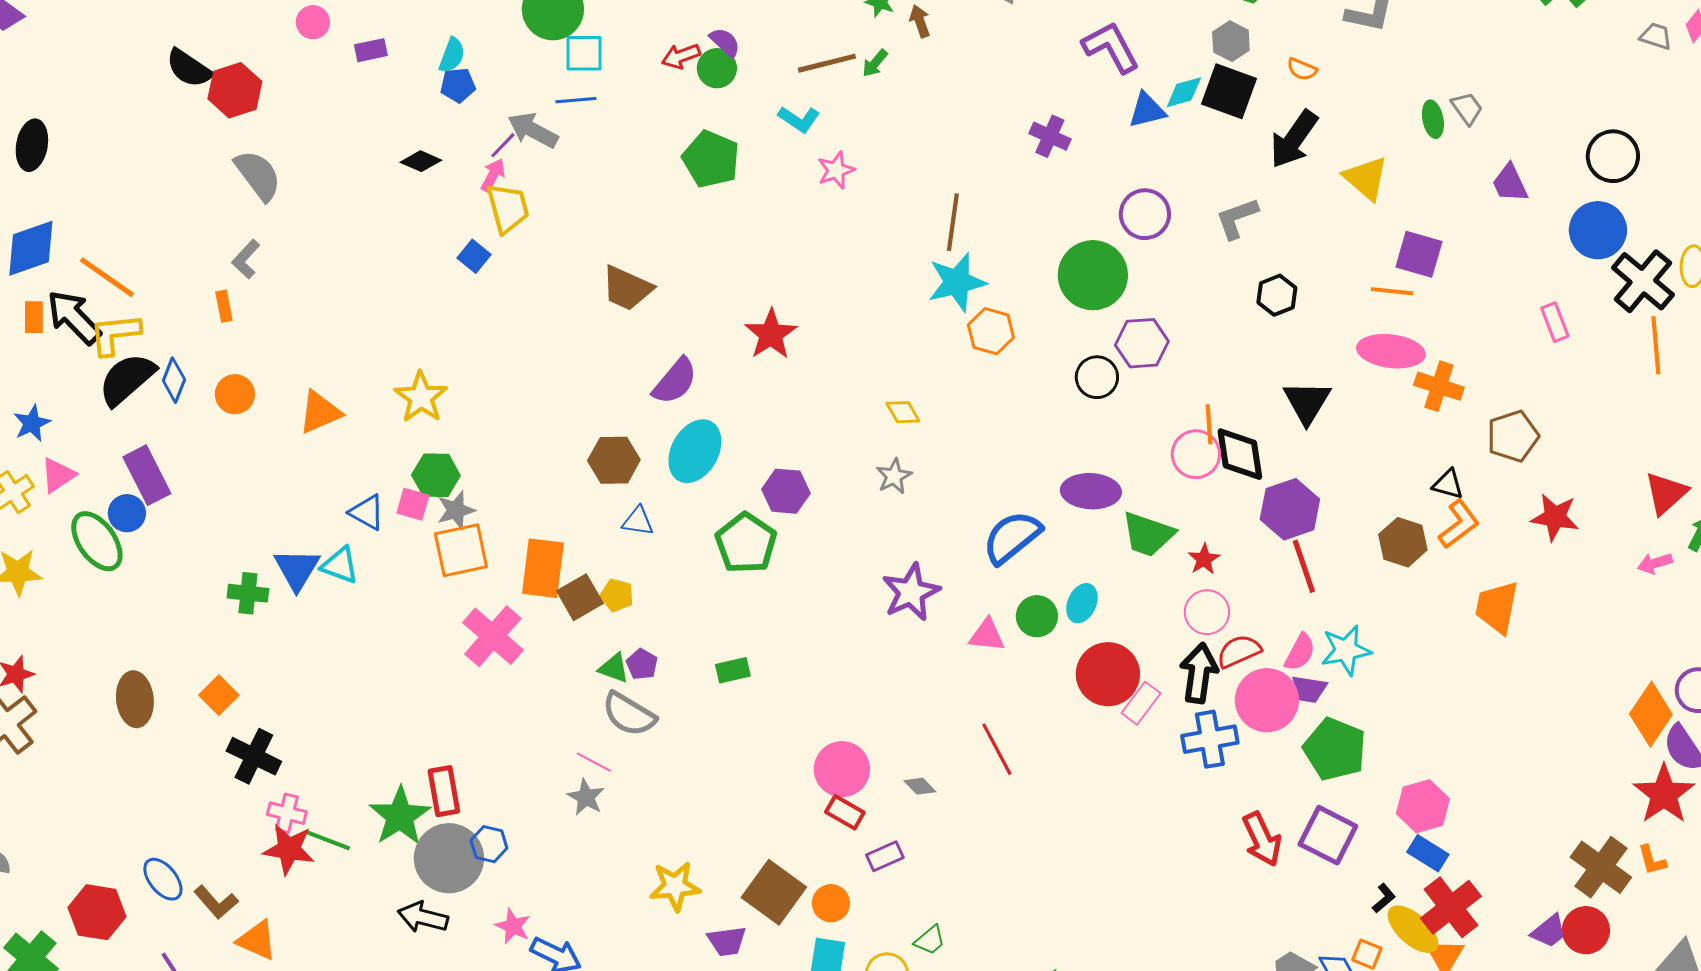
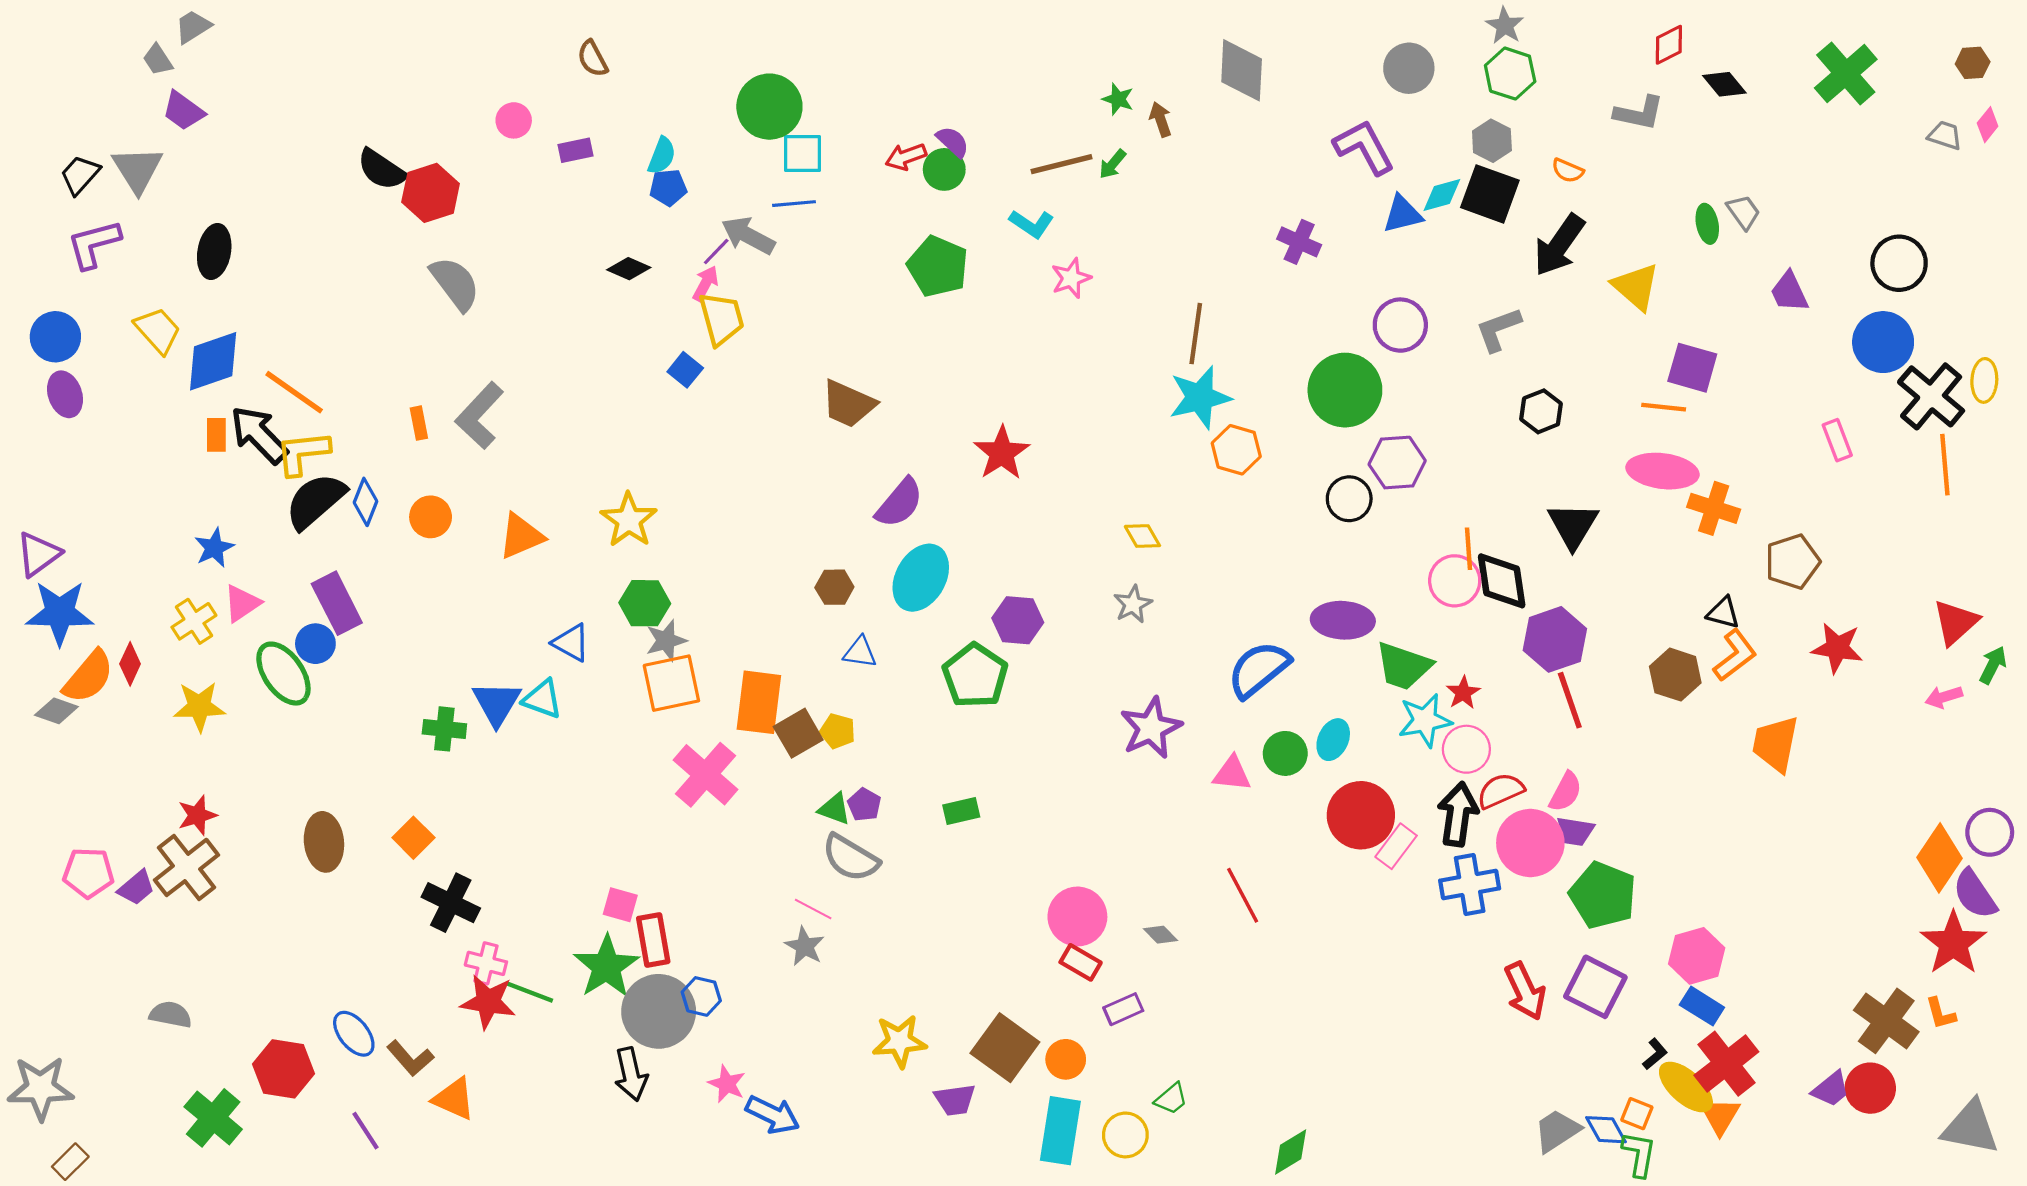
gray L-shape: (246, 259) -> (480, 416), moved, size x1.6
brown hexagon: (614, 460) -> (834, 587), size x0.7
pink square: (413, 504) -> (620, 905), moved
cyan star: (1346, 650) -> (1425, 720), moved
black arrow: (423, 917) -> (631, 1074), turned -117

